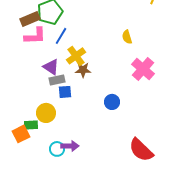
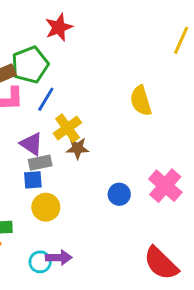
yellow semicircle: (127, 37) -> (141, 101), size x1.5
pink cross: (143, 69) -> (165, 186), moved
blue square: (65, 92) -> (33, 180), moved
yellow circle: (46, 113) -> (46, 207), moved

